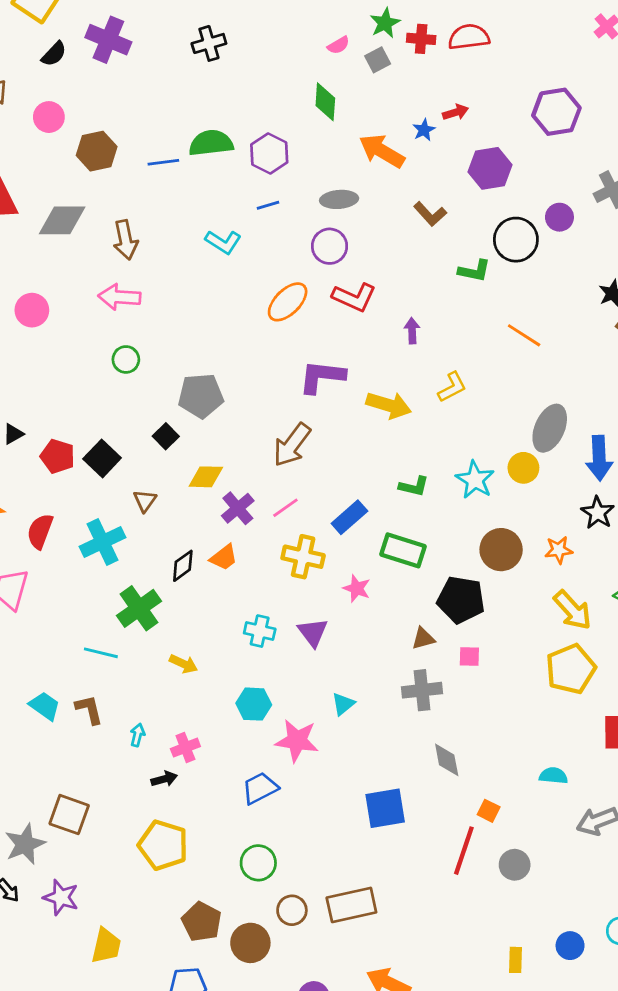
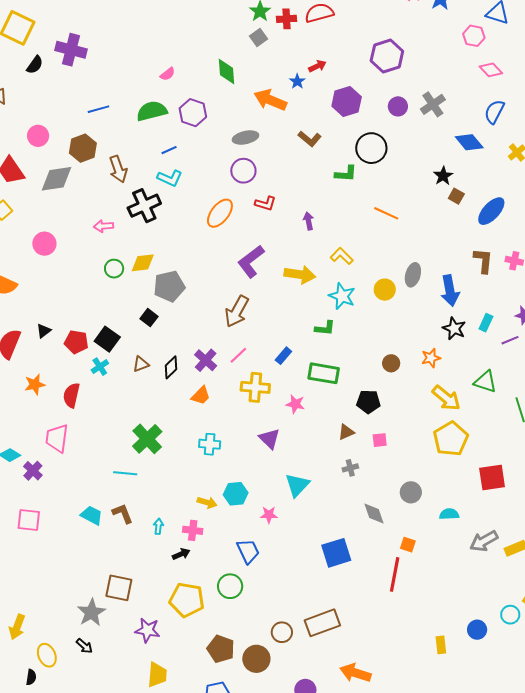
black cross: (209, 43) -> (144, 206), moved, size x1.4
pink semicircle: (338, 45) -> (168, 74), moved
pink circle: (49, 117) -> (38, 136), moved
brown hexagon: (97, 151) -> (83, 148), moved
blue line: (163, 162) -> (99, 109), moved
blue line: (268, 205) -> (169, 150), moved
purple circle: (559, 217) -> (398, 106), moved
brown arrow: (125, 240) -> (118, 169), moved
pink arrow: (119, 297) -> (103, 226), size x0.7
red L-shape: (354, 297) -> (265, 203), size x0.7
purple L-shape: (322, 377) -> (251, 261), turned -36
yellow L-shape: (452, 387) -> (342, 256), turned -100
gray ellipse: (550, 428) -> (413, 275), size x0.7
yellow circle: (523, 468) -> (385, 290), moved
yellow diamond: (206, 477) -> (143, 263), moved
cyan star: (475, 480) -> (342, 296), moved
brown triangle: (145, 501) -> (141, 364), turned 42
blue rectangle: (349, 517) -> (283, 356), size x0.7
cyan cross: (103, 542) -> (100, 367), moved, size x0.6
brown circle: (501, 550) -> (391, 363), size x0.6
black diamond: (183, 566) -> (171, 367), moved
black pentagon: (461, 600) -> (368, 402), size x0.7
cyan cross: (260, 631) -> (210, 444), moved
yellow arrow: (184, 664) -> (207, 502), moved
gray cross: (422, 690) -> (350, 468), size x0.6
cyan triangle: (343, 704) -> (297, 485), size x1.5
pink star: (297, 741) -> (269, 515), size x0.6
pink cross: (185, 748) -> (193, 530), turned 36
blue trapezoid: (260, 788) -> (248, 551), turned 100
green circle: (258, 863) -> (230, 586), moved
gray circle: (515, 865) -> (411, 492), moved
purple star: (61, 897) -> (148, 630), moved

